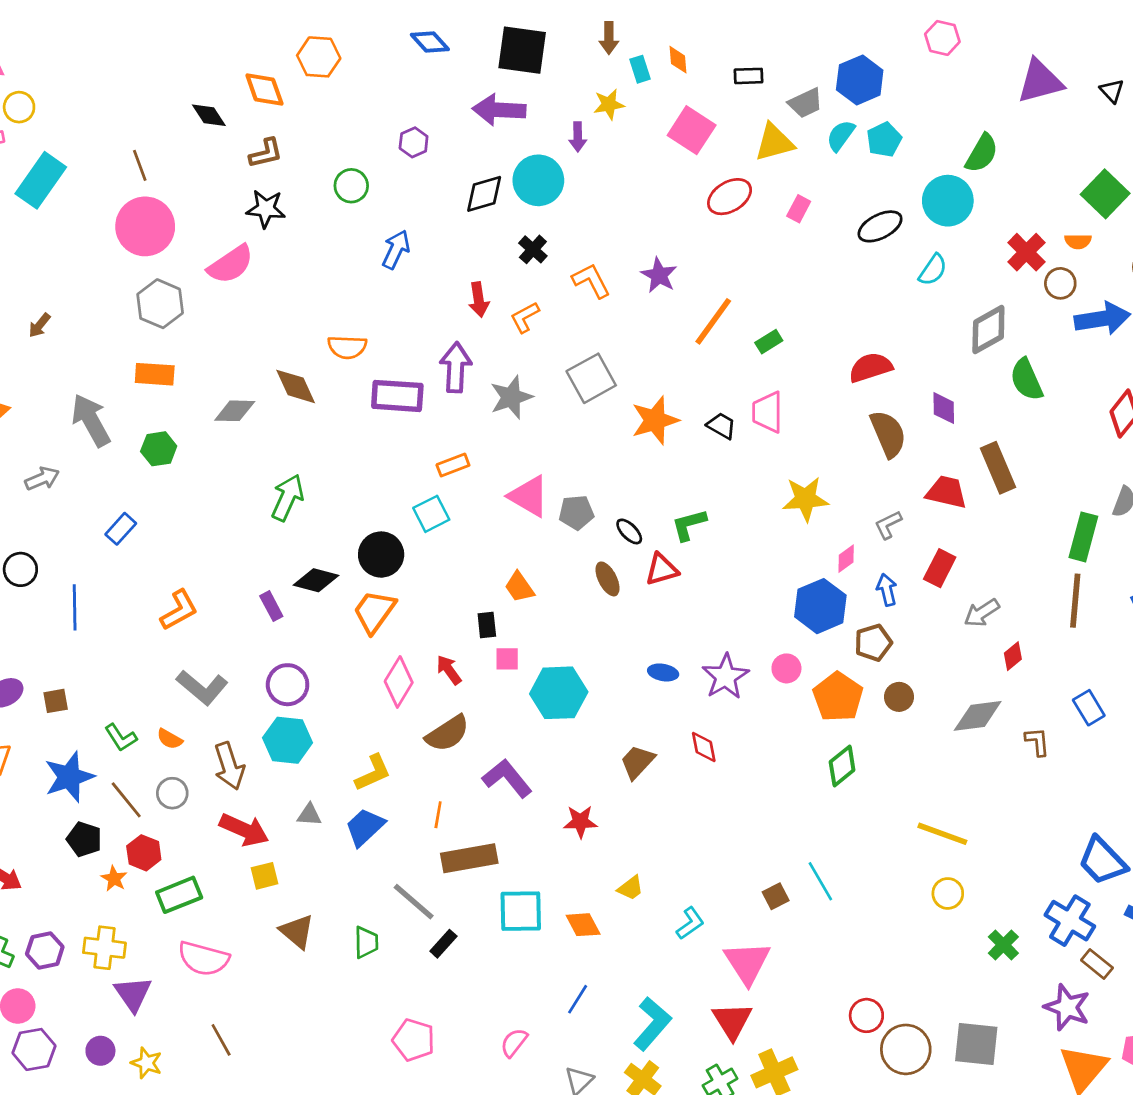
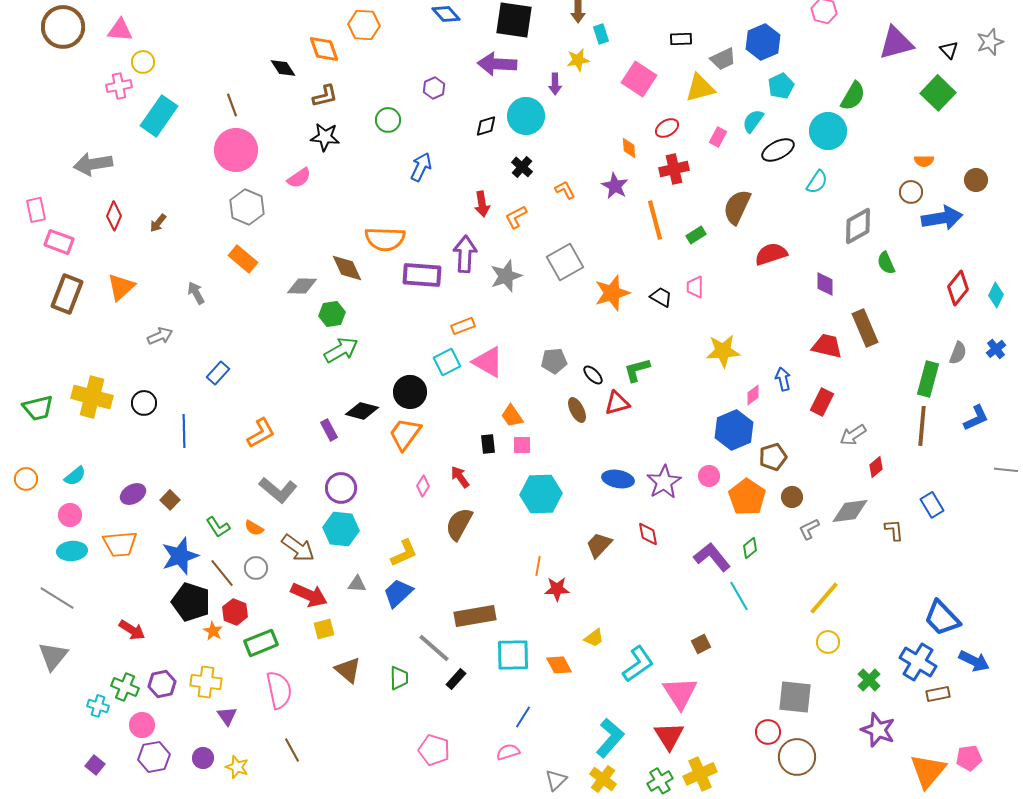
orange diamond: (678, 60) -> (629, 148), moved
cyan semicircle: (841, 136) -> (753, 121), moved
black diamond: (484, 194) -> (486, 126), size x0.7
green square: (1105, 194) -> (938, 93), moved
red ellipse: (730, 197) -> (667, 128), size x0.7
red cross: (1026, 252) -> (674, 169), moved, turned 32
pink semicircle: (231, 264) -> (299, 178), size x0.7
orange L-shape: (591, 281) -> (565, 190), size x0.7
orange line: (713, 321) -> (655, 220), turned -51
orange semicircle: (347, 347) -> (385, 239), size x1.4
orange rectangle: (155, 374) -> (243, 259), turned 36
green semicircle: (1026, 380) -> (886, 263), size x0.7
pink trapezoid: (767, 412) -> (695, 287), size x0.7
gray arrow: (91, 420) -> (196, 293), size x0.6
brown semicircle: (888, 434) -> (737, 207), moved, turned -132
green hexagon: (159, 449) -> (332, 314), moved
pink triangle: (529, 496) -> (488, 362), moved
green arrow: (288, 498) -> (341, 350), turned 36
gray L-shape: (888, 525) -> (809, 529), moved
blue arrow: (887, 590) -> (783, 379), moved
pink square: (507, 659) -> (522, 445), moved
blue ellipse: (663, 672) -> (618, 479), size x1.4
pink diamond: (399, 682) -> (423, 486), size x0.6
brown square: (56, 701) -> (170, 500), turned -36
brown semicircle: (448, 733) -> (459, 524), turned 152
brown arrow: (229, 766) -> (298, 548), turned -36
green diamond: (842, 766) -> (750, 548), size x0.7
purple L-shape: (507, 778) -> (712, 557), moved
orange line: (438, 815) -> (538, 566), moved
yellow line: (942, 834) -> (824, 598), turned -69
black pentagon: (84, 839) -> (191, 602), size x1.5
cyan line: (820, 881) -> (739, 596), moved
cyan L-shape: (690, 923) -> (638, 664), size x1.5
pink semicircle: (203, 959) -> (279, 690), turned -117
brown rectangle: (1097, 964) -> (938, 694), turned -50
purple triangle: (133, 994) -> (227, 716), size x0.7
blue line: (578, 999) -> (523, 717), moved
purple star: (1067, 1007) -> (878, 730), moved
pink semicircle: (514, 1043) -> (508, 752), turned 35
gray square: (976, 1044) -> (795, 697), moved

